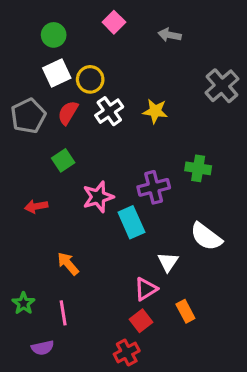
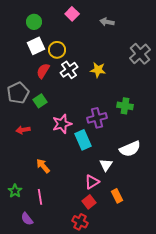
gray pentagon: (28, 116) -> (18, 93), moved
white semicircle: (206, 237) -> (130, 149), turned -60
purple semicircle: (43, 348) -> (27, 219), turned 64
red cross: (127, 353) -> (80, 222), turned -35

